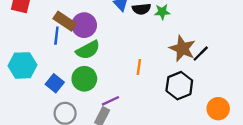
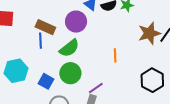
purple circle: (84, 25) -> (76, 22), moved
brown star: (182, 49) -> (149, 33), turned -30
black hexagon: (179, 86) -> (152, 80), moved

